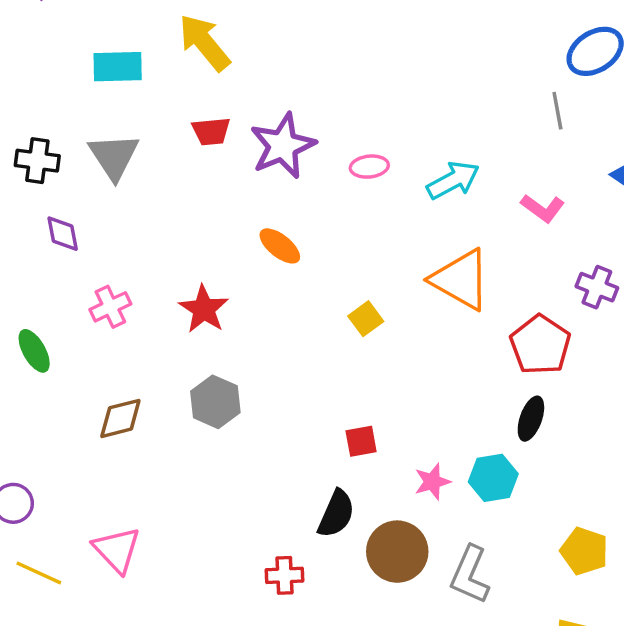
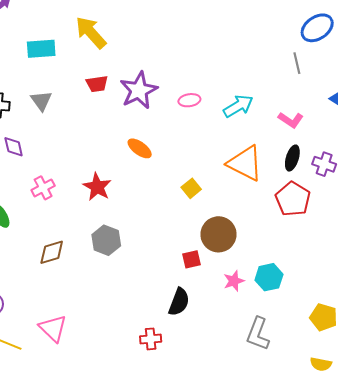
gray triangle: (114, 156) -> (41, 101), size x0.7
black ellipse: (531, 419) -> (292, 158), moved
brown circle: (397, 552) -> (219, 234), moved

